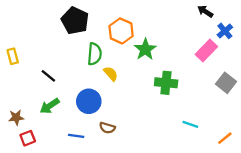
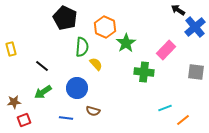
blue cross: (225, 31) -> (195, 27), size x1.5
pink rectangle: (206, 51) -> (166, 50), moved
gray square: (226, 83) -> (196, 72), turned -30
cyan line: (190, 124) -> (165, 108), turned -40
orange line: (225, 138) -> (183, 120), moved

